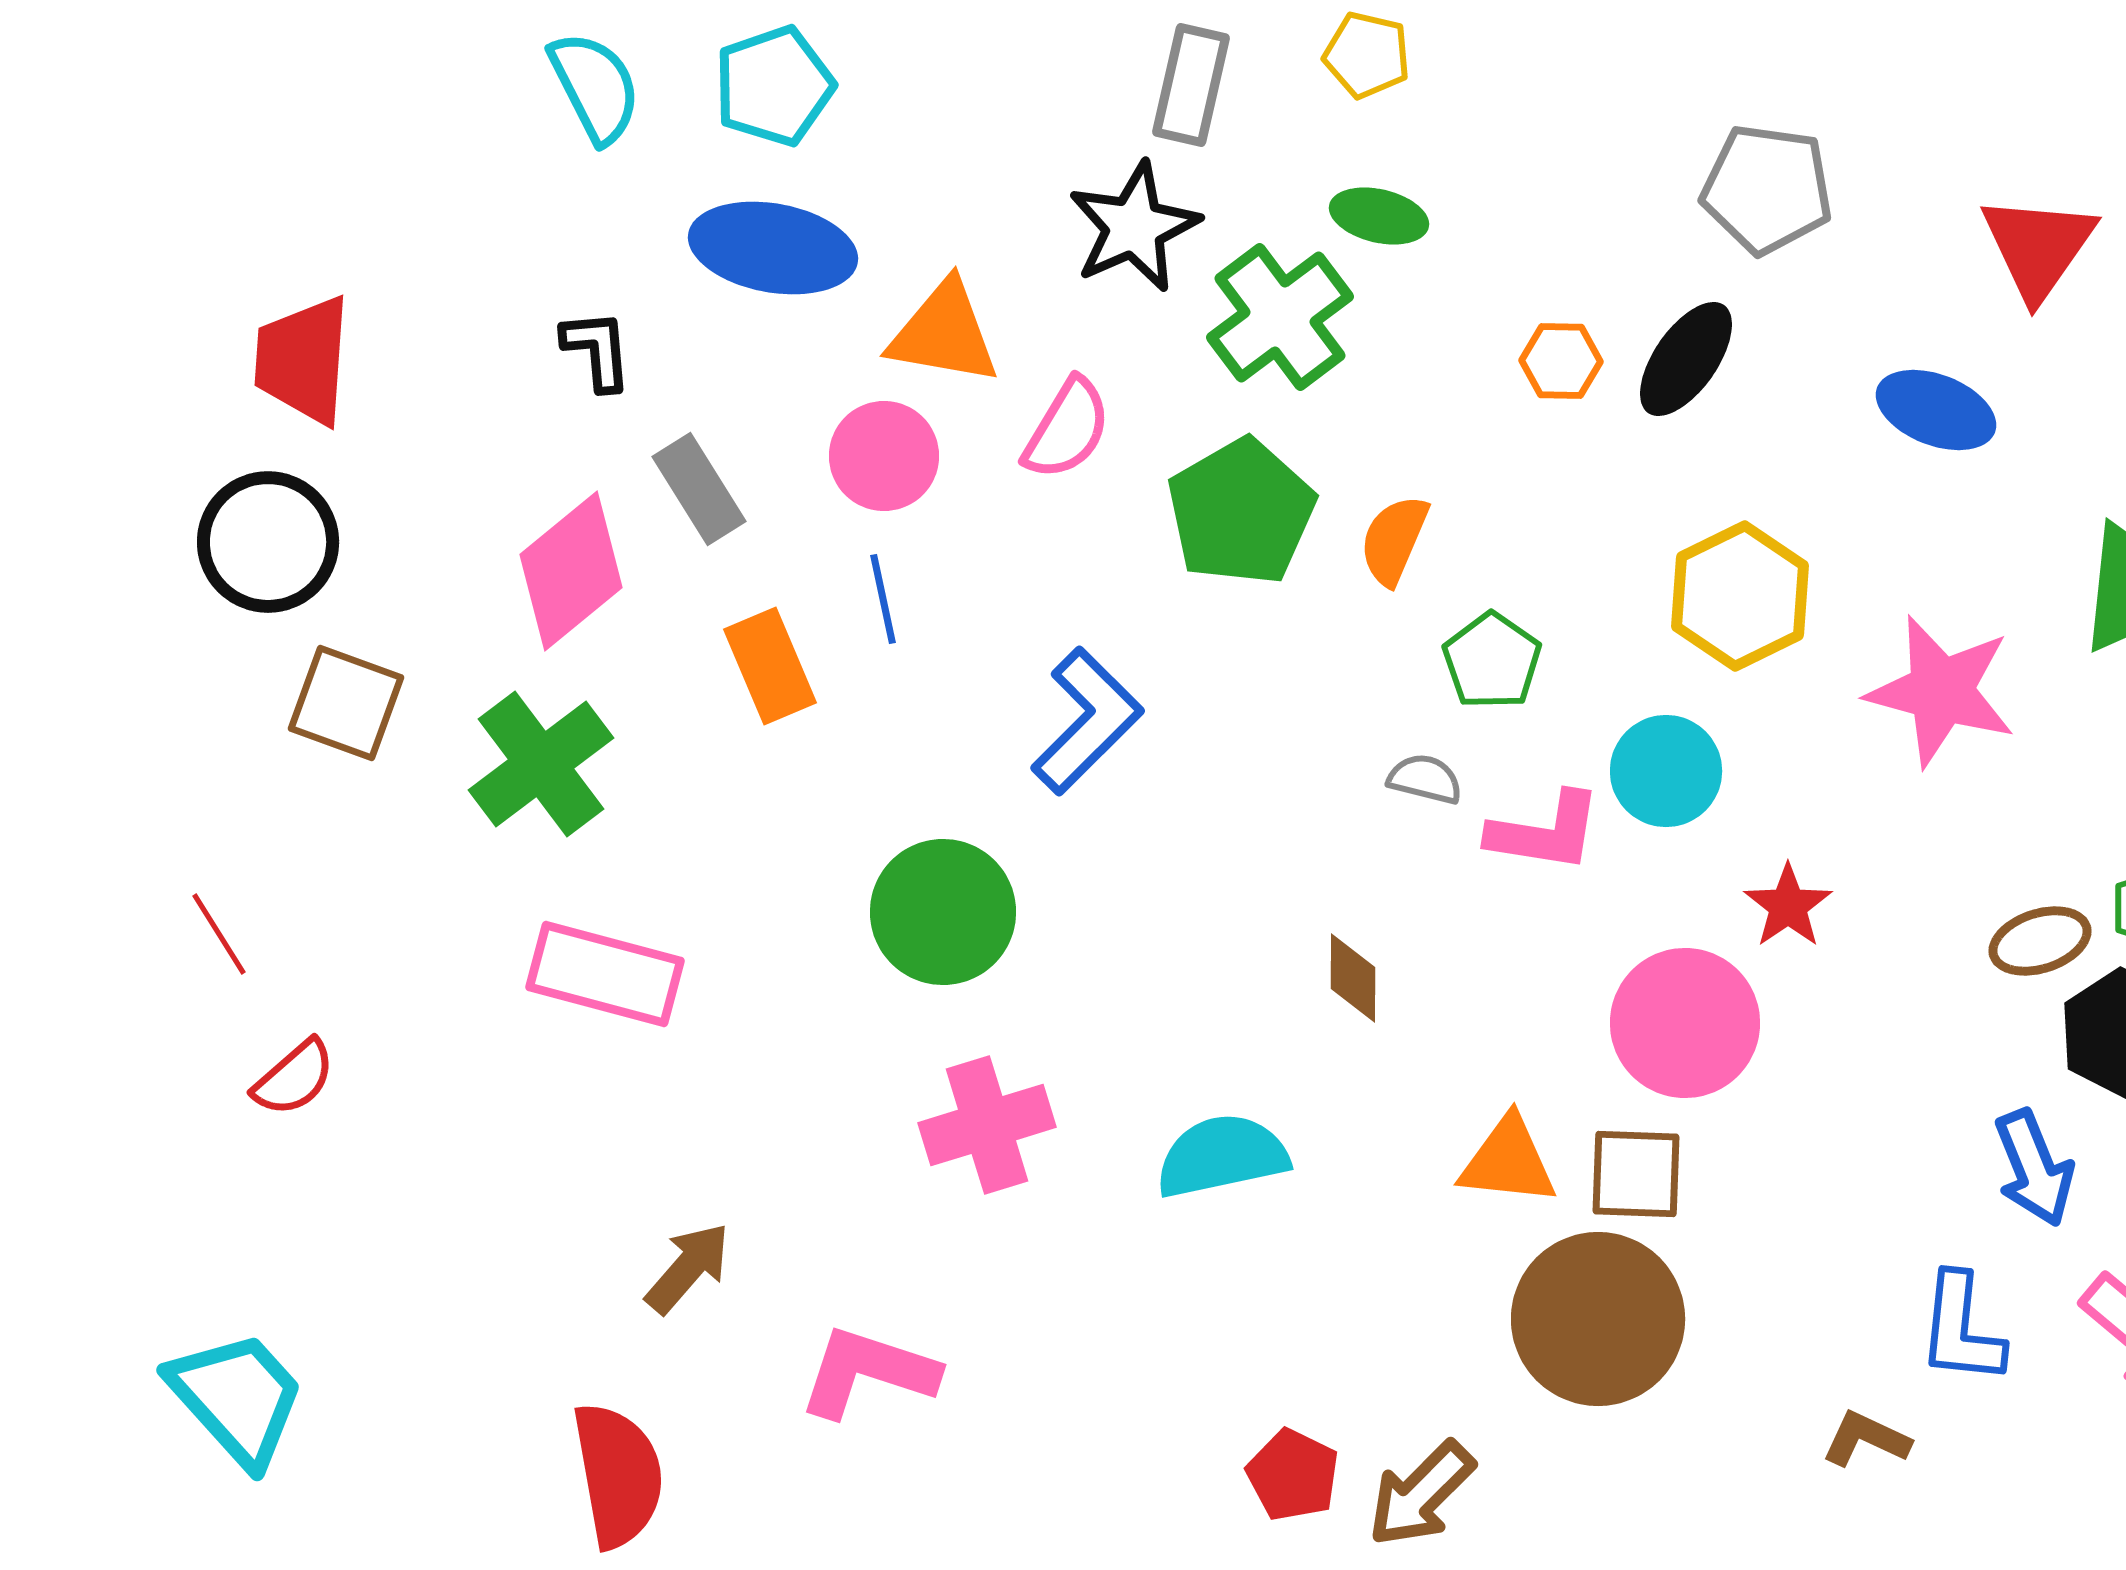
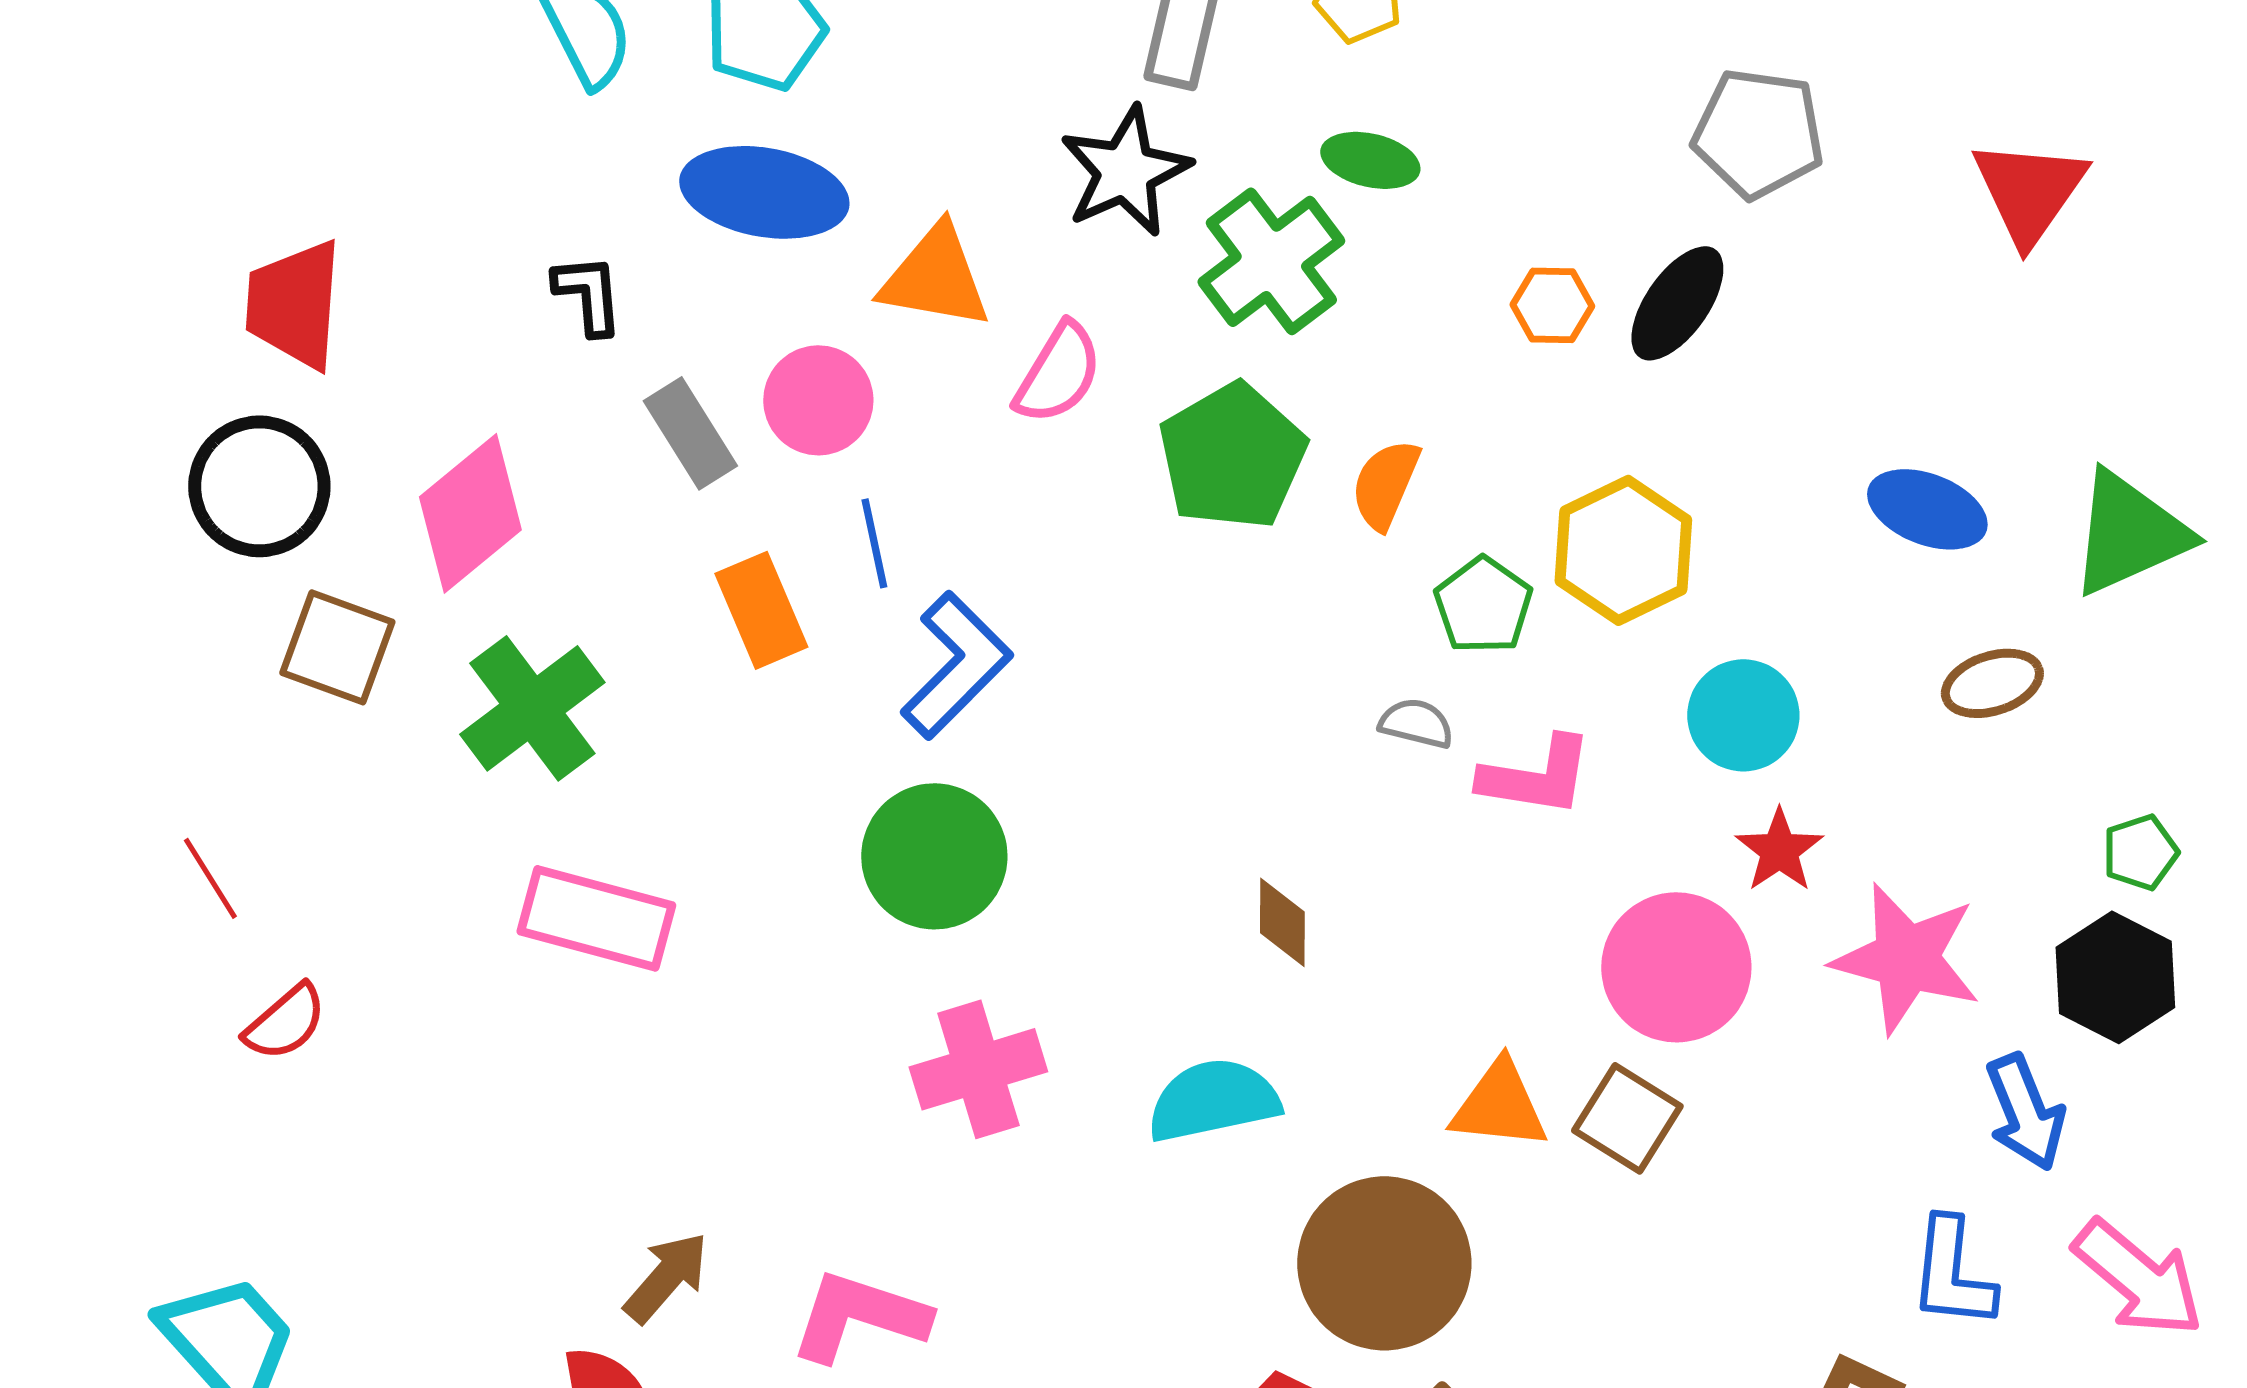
blue ellipse: (1936, 410) -> (1927, 509), moved
pink circle: (884, 456) -> (818, 400), moved
pink diamond: (571, 571) -> (470, 513), moved
yellow hexagon: (1740, 596) -> (1623, 550), moved
pink star: (1941, 691) -> (1906, 958), moved
blue L-shape: (1087, 721) -> (956, 665), moved
cyan circle: (1666, 771) -> (1743, 715), moved
brown ellipse: (2040, 941) -> (1992, 683), moved
brown diamond: (1353, 978) -> (1282, 922), moved
brown square: (1636, 1174) -> (1627, 1118), turned 30
brown arrow: (688, 1268) -> (666, 1277), moved
brown circle: (1598, 1319) -> (1384, 1263), moved

